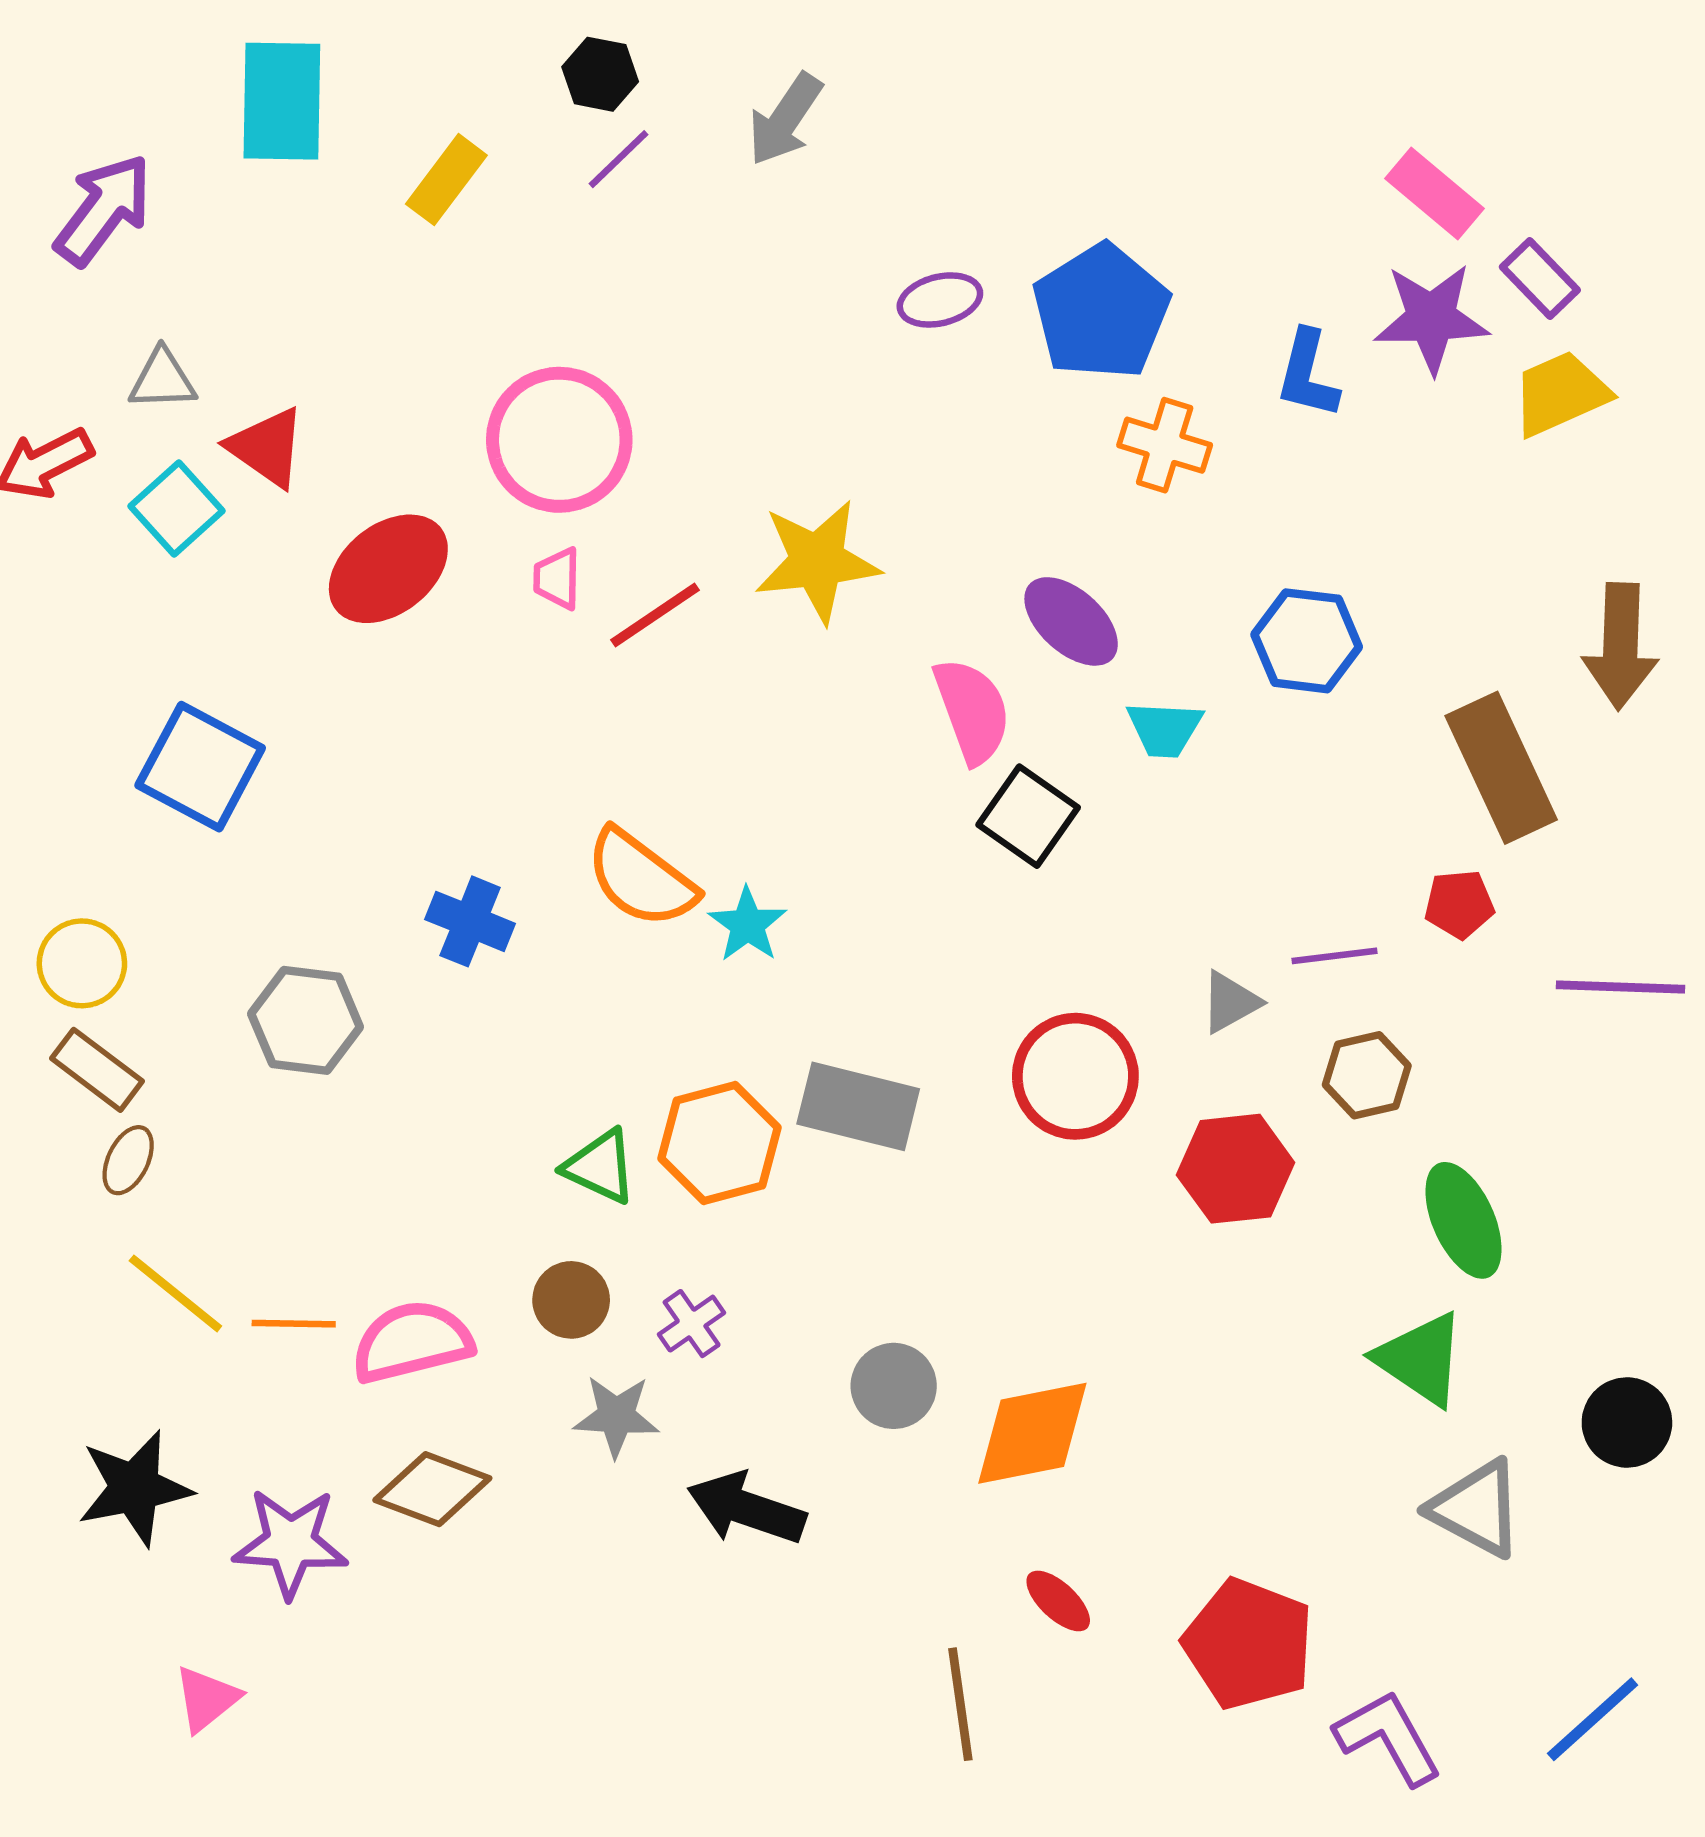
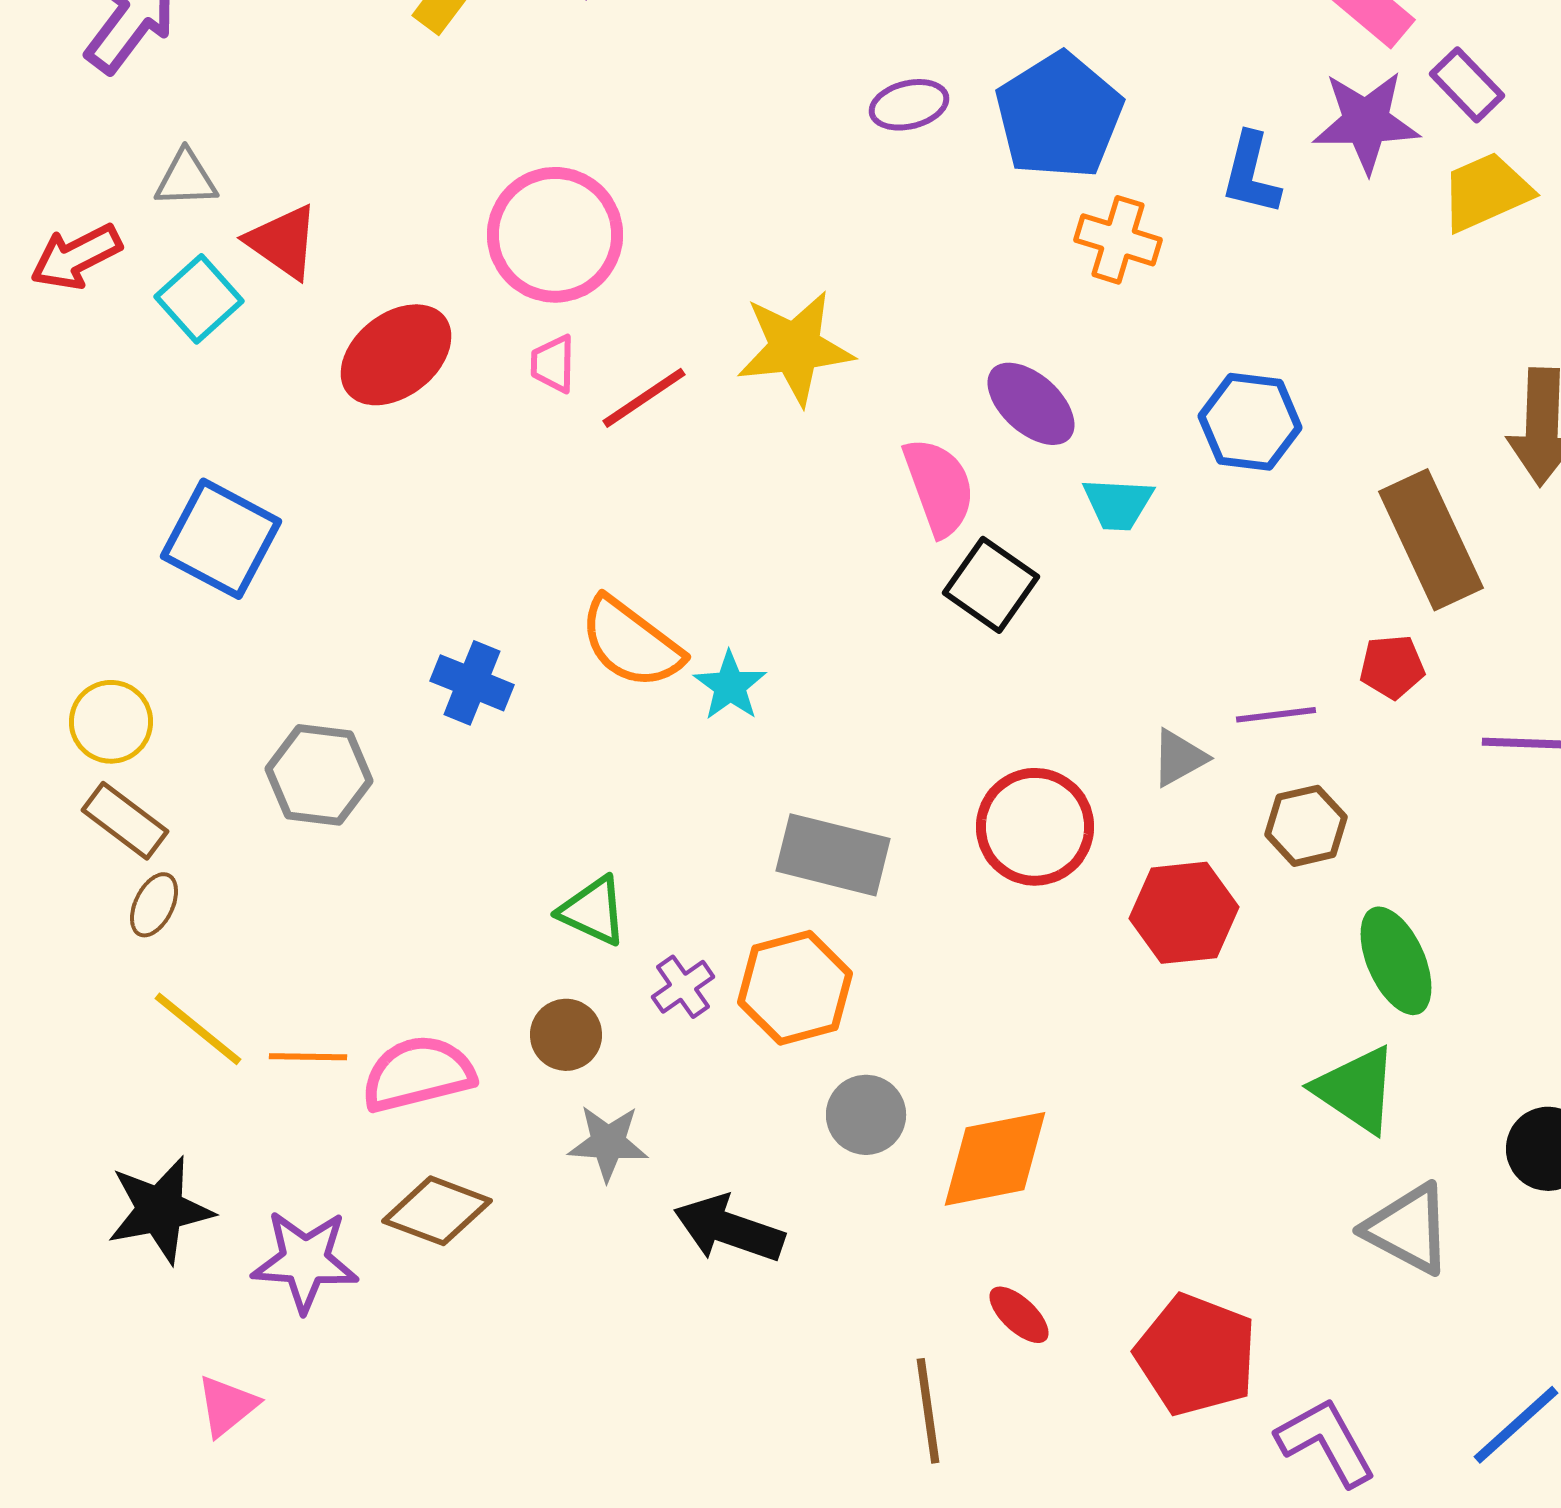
orange hexagon: (719, 1143) -> (795, 988), moved
purple cross: (692, 1324) -> (683, 987), moved

